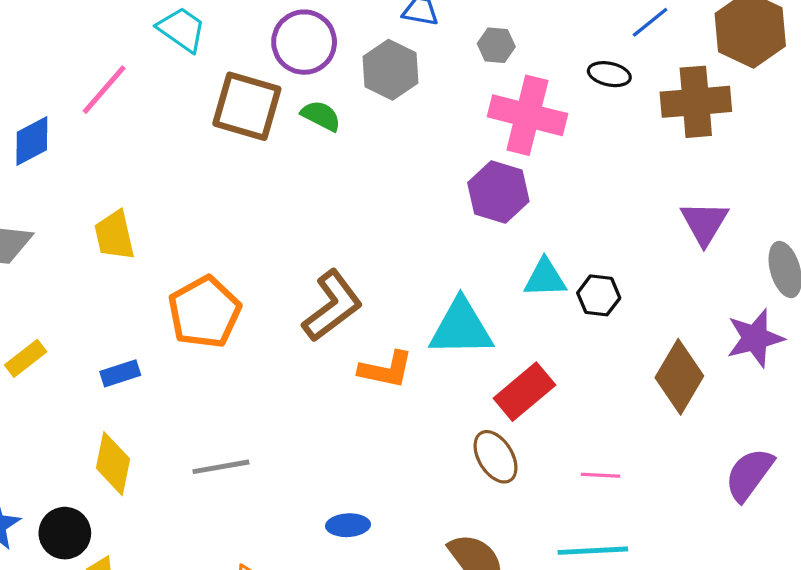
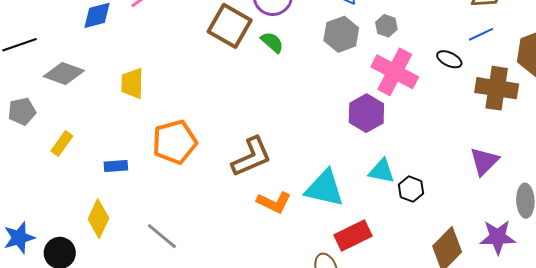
gray hexagon: (391, 70) -> (341, 34), moved
yellow rectangle: (26, 358) -> (62, 144), turned -30
gray line: (221, 467) -> (162, 236), turned 36

